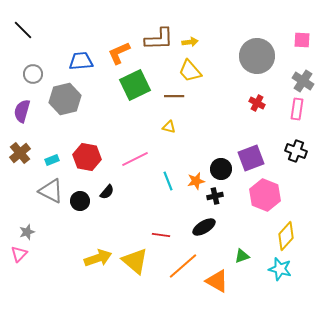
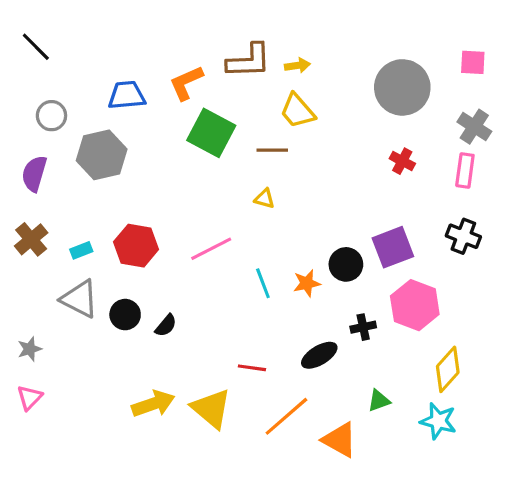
green square: (135, 85) -> (211, 133), turned -36
black semicircle: (107, 192) -> (166, 326), moved
black cross: (215, 196) -> (363, 327), moved
gray star: (27, 232) -> (30, 349), moved

